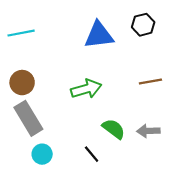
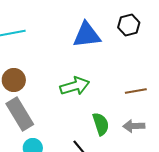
brown line: (150, 81) -> (136, 91), moved
green semicircle: (114, 129) -> (101, 124), turned 35

